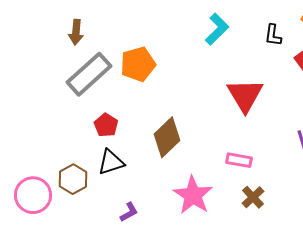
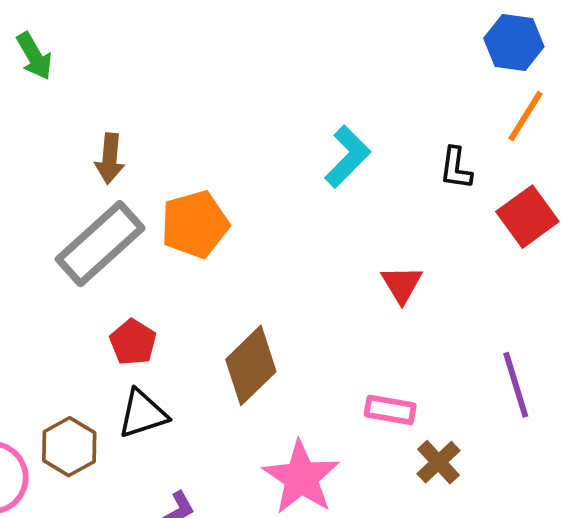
brown arrow: (76, 32) -> (110, 159), moved
red triangle: (245, 95) -> (402, 284), size x0.6
brown cross: (253, 197) -> (438, 462), moved

